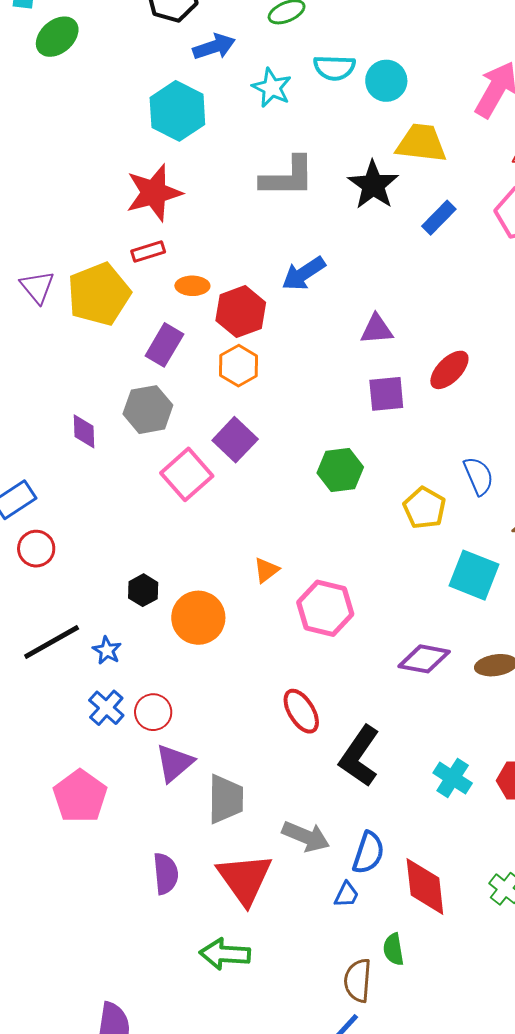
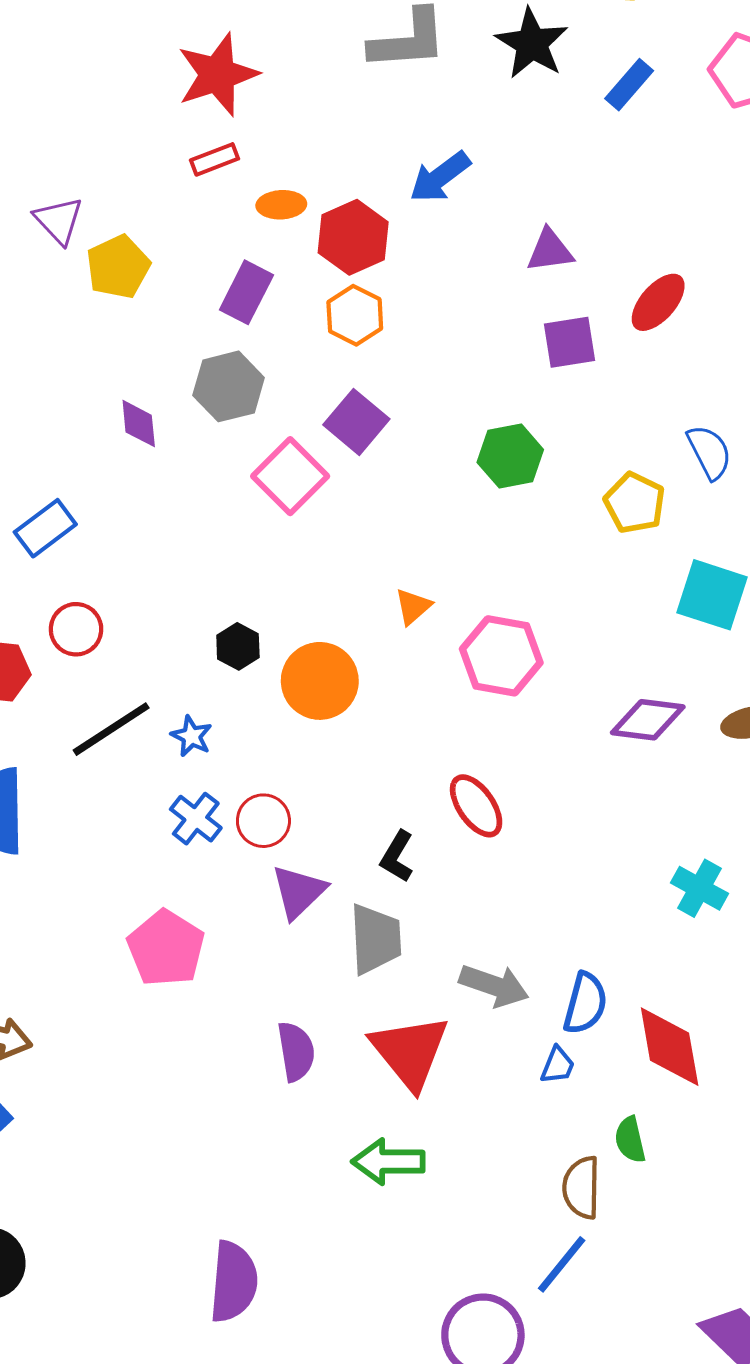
yellow pentagon: (99, 294) -> (118, 267), moved, size x0.7
red circle: (36, 549) -> (76, 629), moved
black L-shape: (359, 756) -> (397, 856), moved, size x0.6

